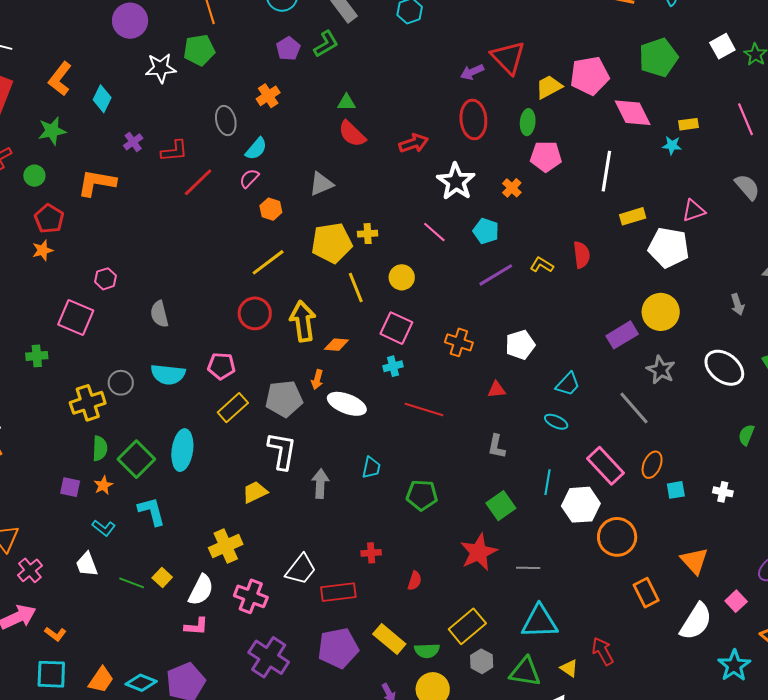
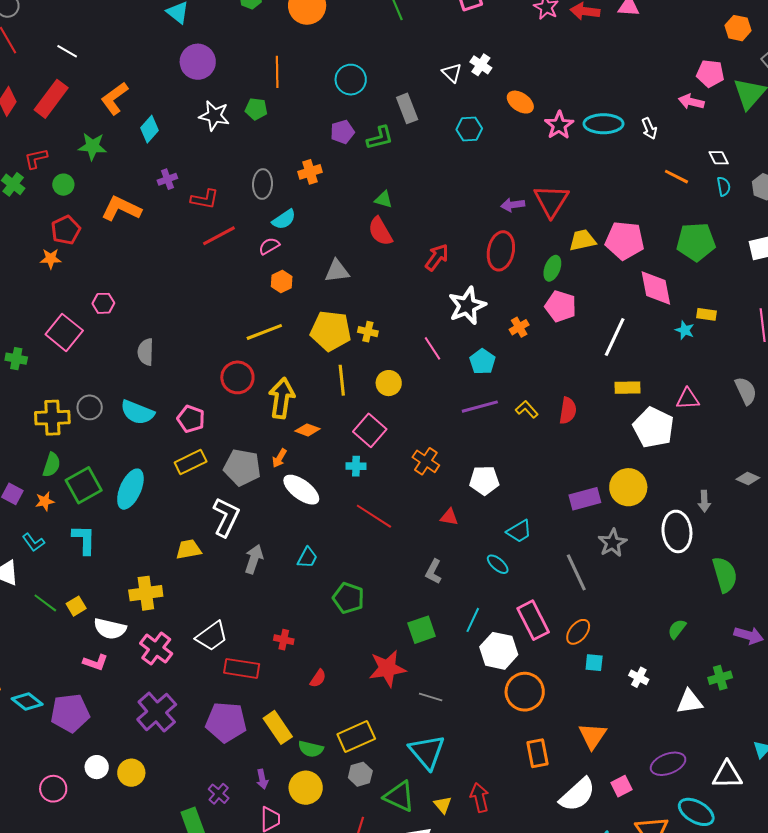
green pentagon: (199, 50) -> (256, 109), size x0.7
red arrow: (414, 143) -> (437, 257), turned -52
white ellipse: (724, 368) -> (677, 531), moved, turned 30
white semicircle: (201, 590) -> (110, 629), turned 60
cyan triangle: (540, 622) -> (427, 752), turned 36

